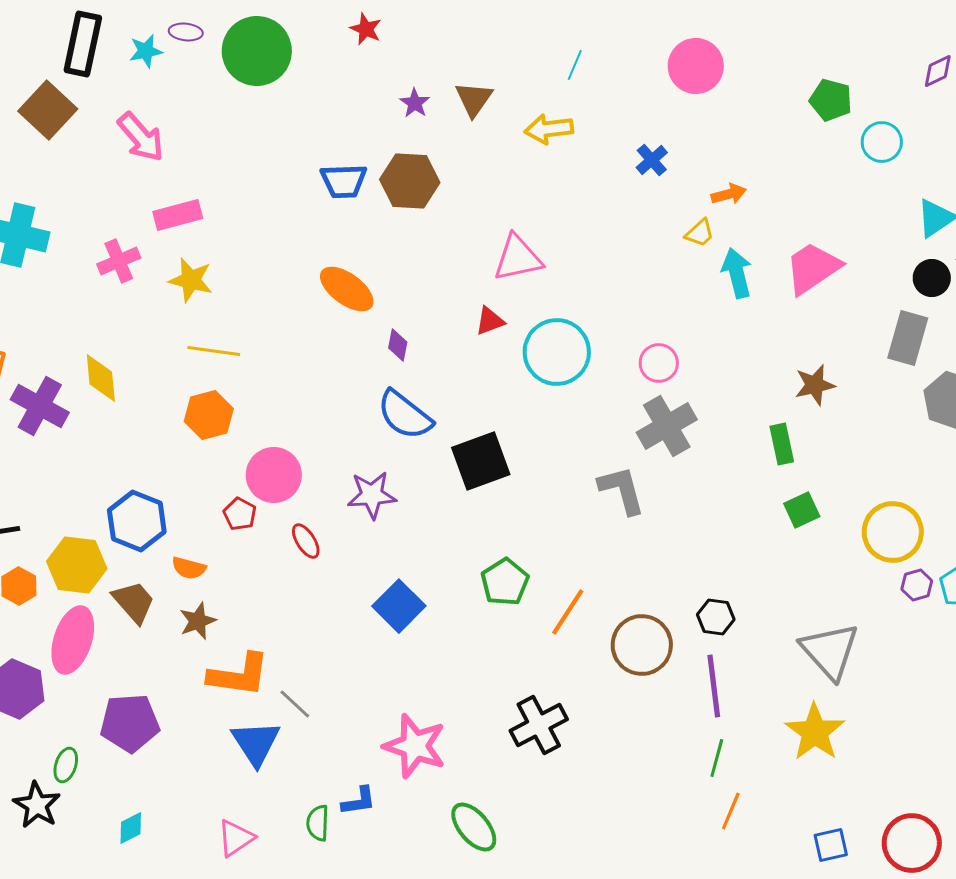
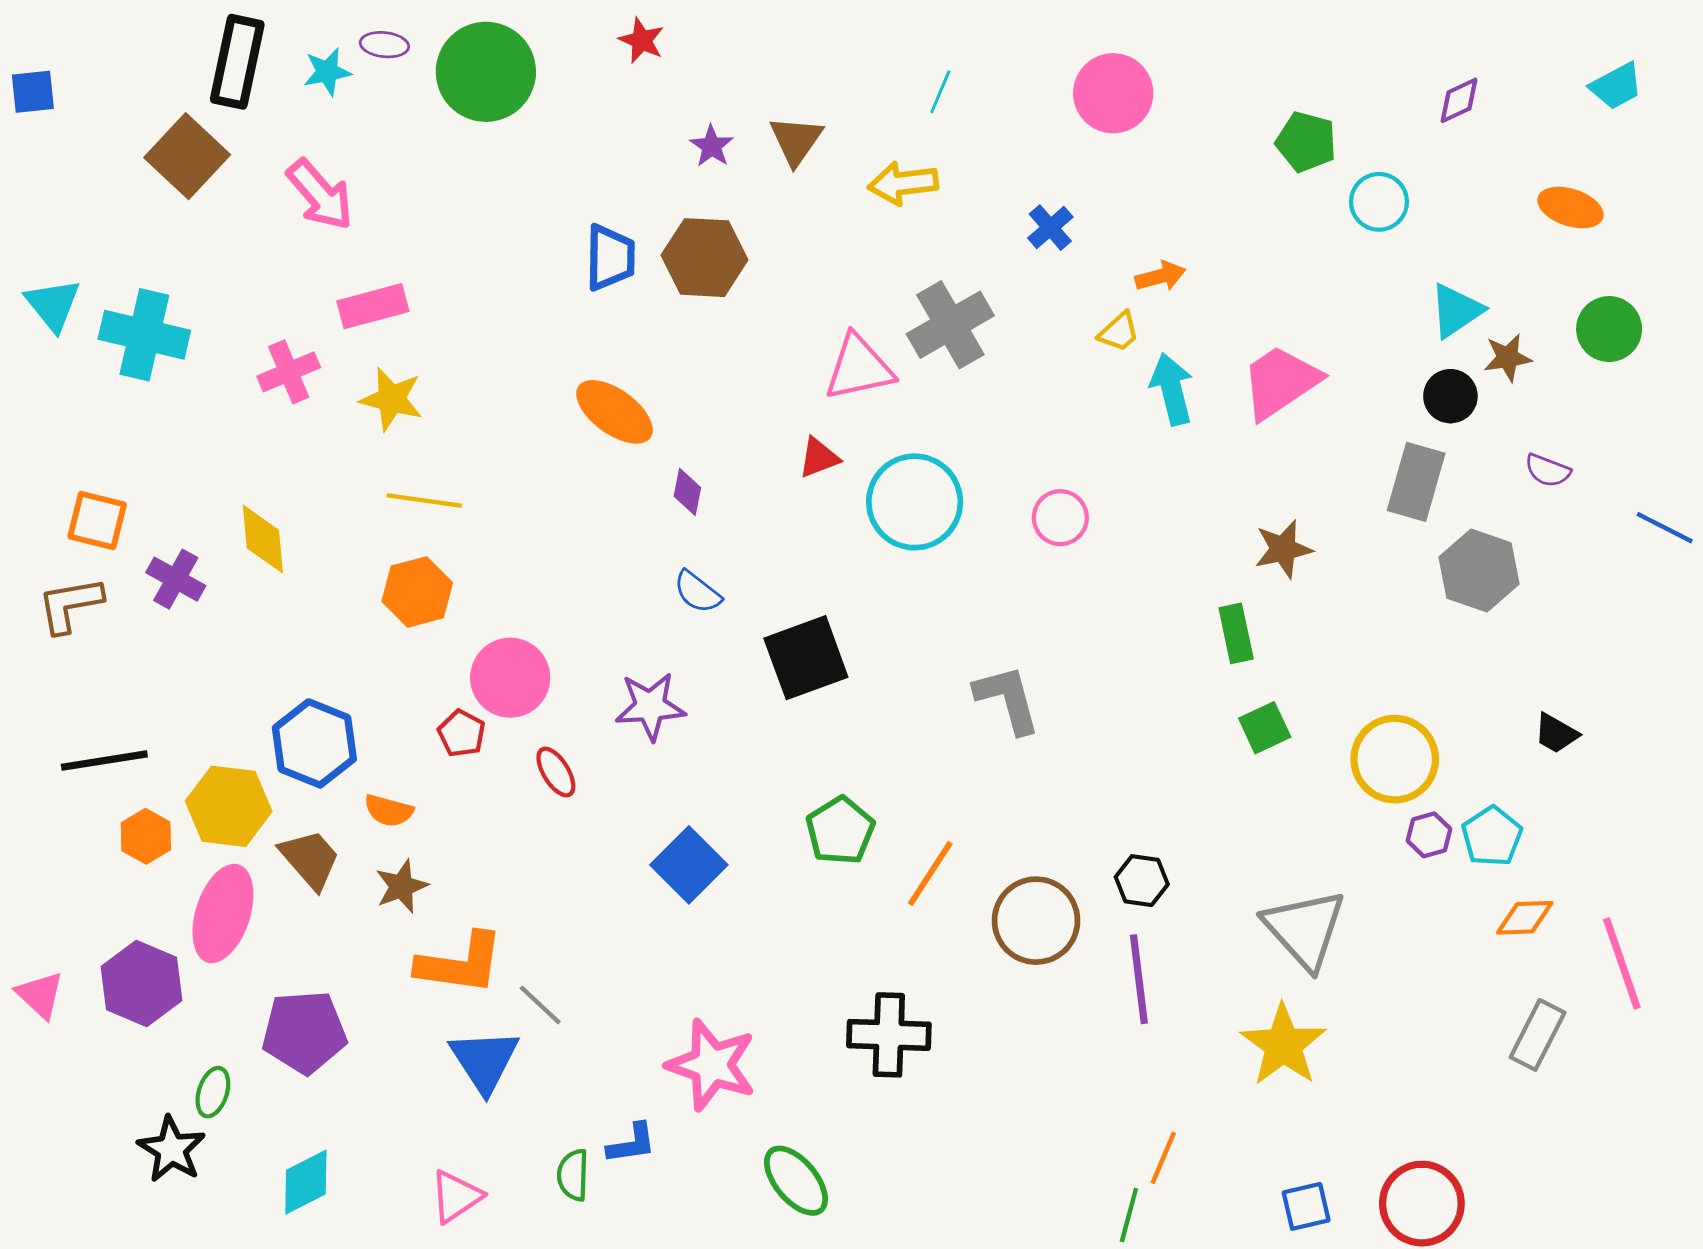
blue trapezoid: (344, 181) -> (610, 258), turned -87
purple cross: (40, 406) -> (176, 579), size x0.7
blue semicircle: (405, 415) -> (697, 592), size x0.6
gray cross: (667, 426) -> (950, 325), moved
black cross: (539, 725) -> (889, 1035), turned 30
green line: (717, 758) -> (1129, 1215), moved
cyan diamond: (131, 828) -> (306, 1182), size x1.4

